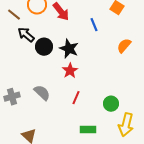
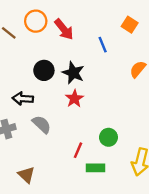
black arrow: (26, 35) -> (23, 99), moved, turned -36
red line: (76, 98) -> (78, 150), moved
green circle: (111, 104) -> (108, 137), moved

